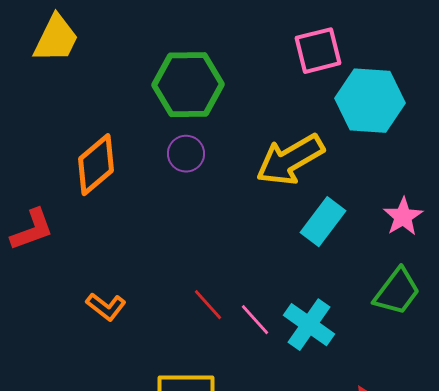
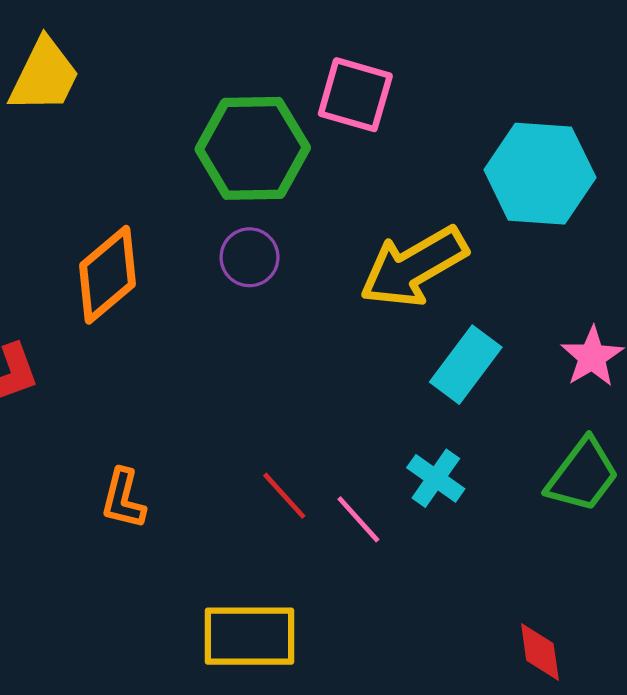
pink square: (318, 51) -> (355, 95), moved, turned 30
orange L-shape: (106, 307) -> (123, 499), turned 66
cyan cross: (309, 325) -> (436, 478), moved, size x0.7

